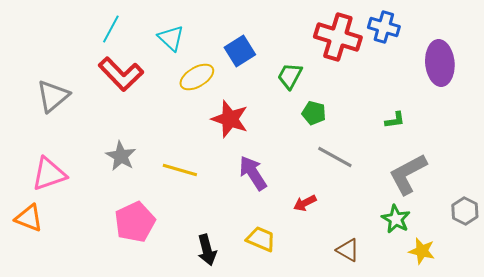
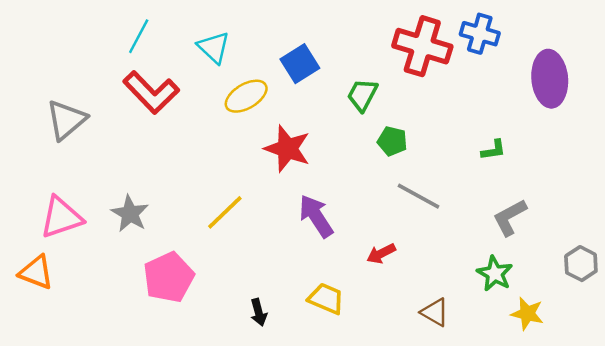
gray star: (121, 156) -> (130, 214), moved
yellow line: (180, 170) -> (225, 212), turned -60
gray L-shape: (408, 174) -> (510, 217), size x0.7
black arrow: (207, 250) -> (259, 312), size x0.7

